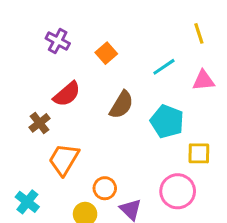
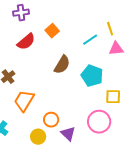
yellow line: (199, 33) -> (110, 29), moved
purple cross: (58, 41) -> (21, 13), moved, turned -35
red semicircle: (67, 94) -> (26, 42), moved

